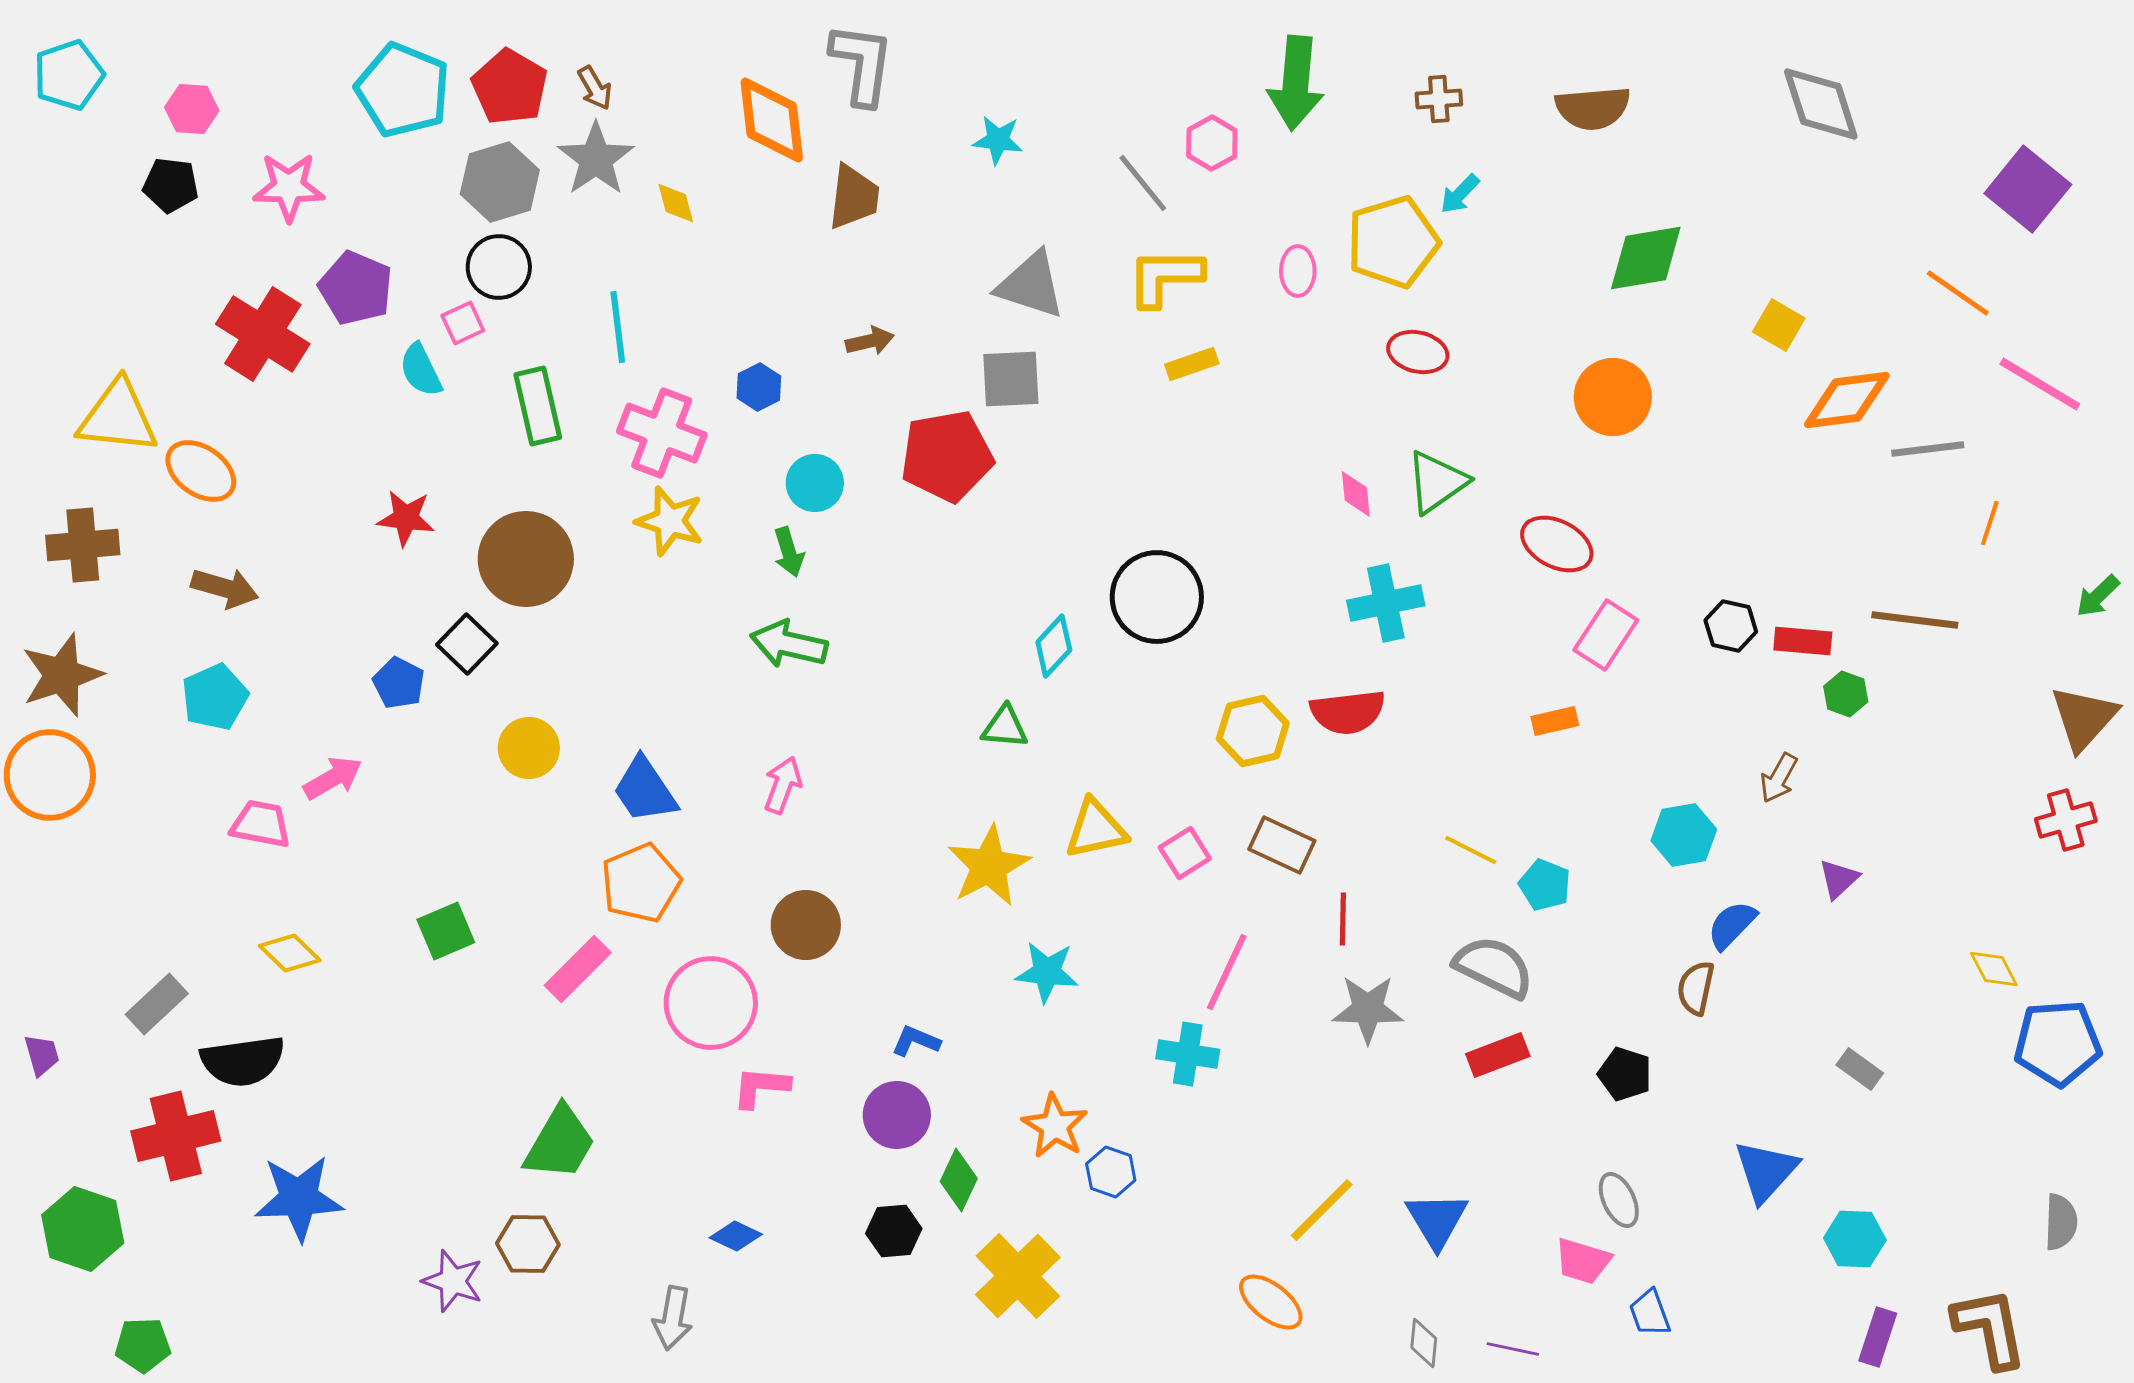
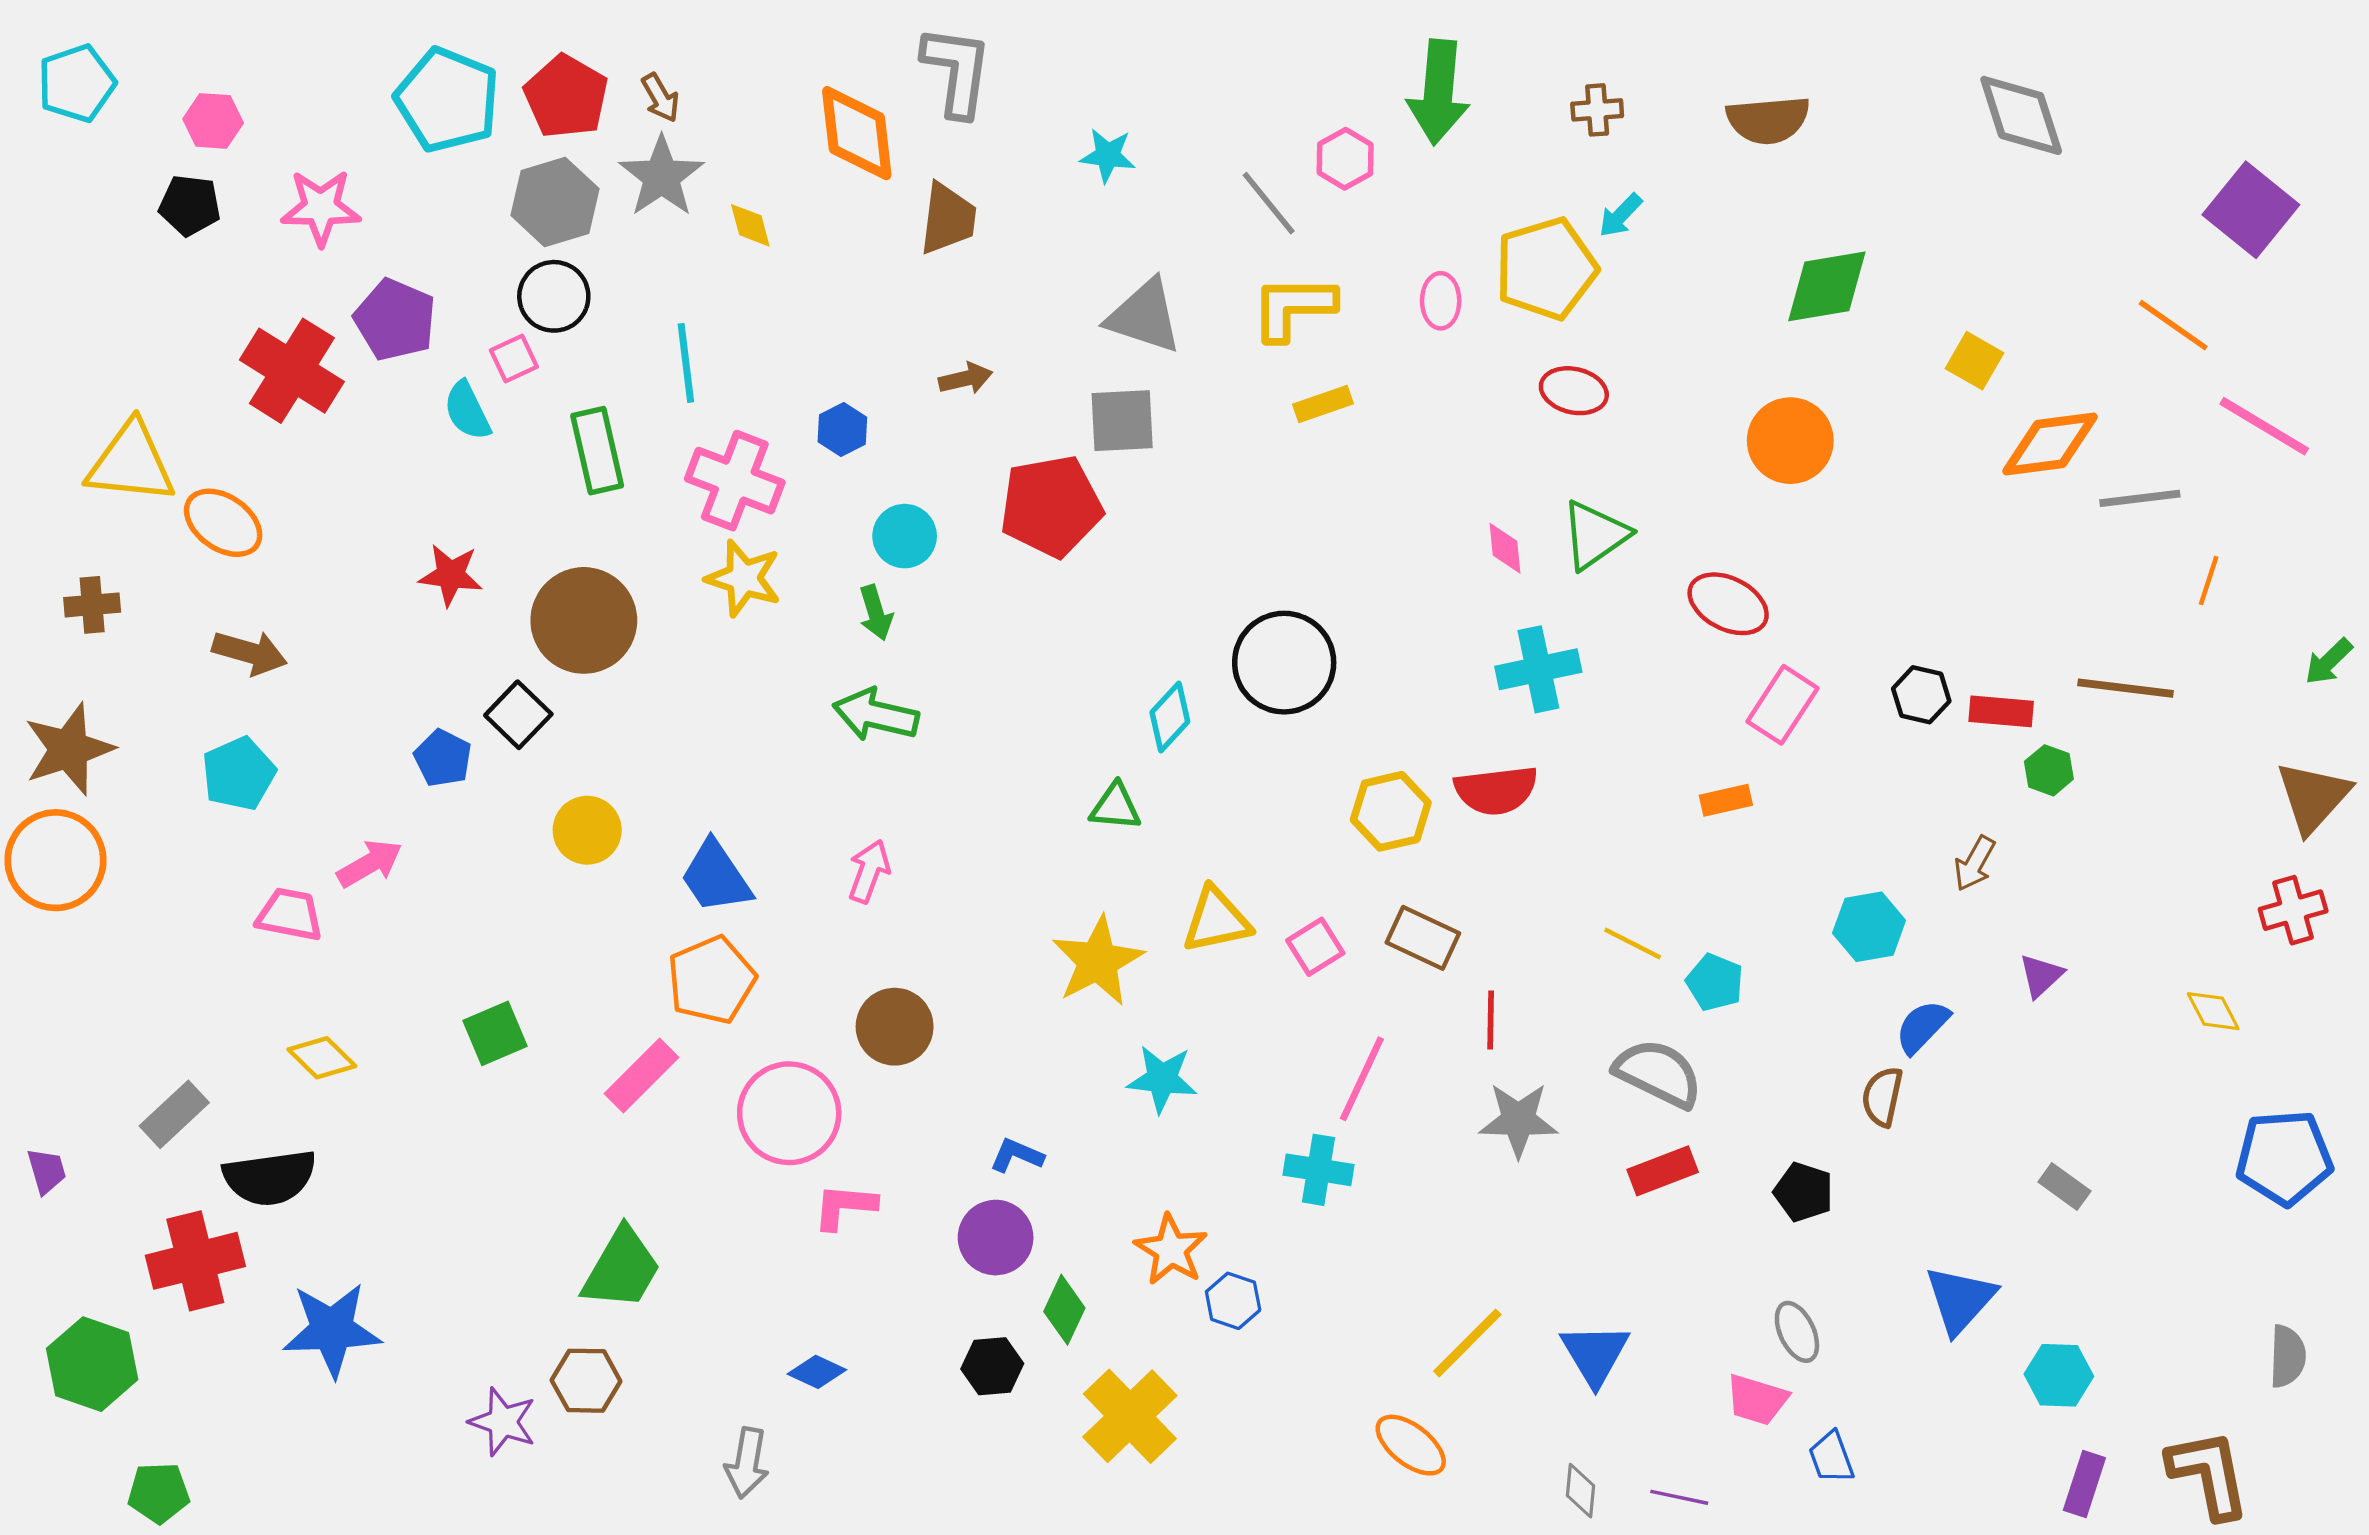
brown cross: (83, 545) -> (92, 605), size x0.7
yellow diamond: (1994, 969) -> (2213, 1011), moved

